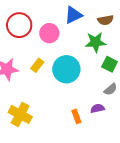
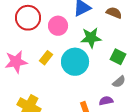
brown semicircle: (106, 20) -> (114, 13), turned -147
green star: (95, 42) -> (91, 38), moved

